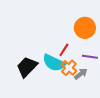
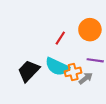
red line: (64, 50) -> (60, 38), moved
orange cross: (69, 68) -> (73, 72), turned 35

